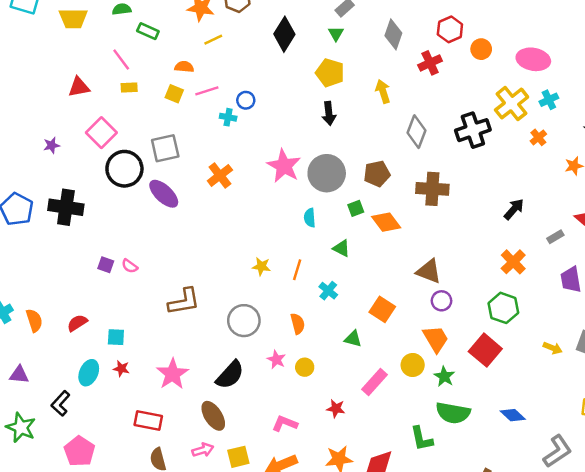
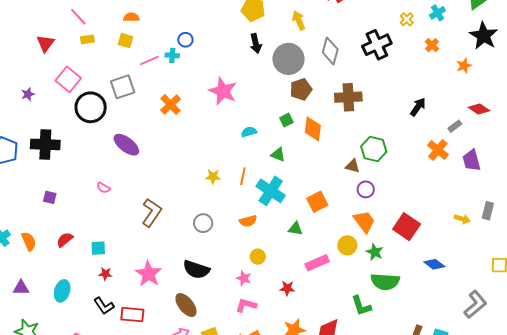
red triangle: (79, 87) -> (45, 43), turned -36
pink line: (207, 91) -> (149, 60), moved
yellow cross: (512, 104) -> (407, 19), size x0.5
gray circle: (327, 173) -> (288, 59), moved
purple ellipse: (164, 194) -> (126, 145), moved
cyan semicircle: (310, 218) -> (249, 132), turned 84
orange diamond: (386, 222) -> (313, 129), turned 50
orange cross: (513, 262) -> (438, 150), moved
purple square: (106, 265) -> (50, 197), moved
brown triangle: (429, 271) -> (353, 166), size x0.7
cyan cross: (328, 291) -> (271, 191), size x1.8
brown L-shape: (184, 302) -> (152, 213), turned -40
green hexagon: (503, 308) -> (374, 149), moved
orange square: (382, 309) -> (317, 202), turned 35
gray circle: (244, 321) -> (203, 223), size x0.7
orange semicircle: (298, 324) -> (248, 221), turned 96
pink star: (276, 360) -> (244, 278), moved
cyan ellipse: (89, 373) -> (62, 291), moved
black semicircle: (230, 375) -> (196, 269), turned 72
pink rectangle: (375, 382) -> (317, 263), turned 30
black L-shape: (61, 403) -> (104, 306), moved, turned -70
blue diamond: (513, 415) -> (434, 264), moved

